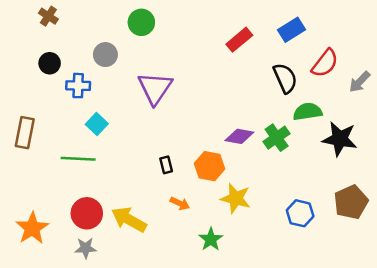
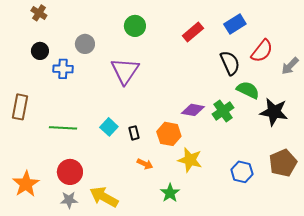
green circle: (141, 22) -> (135, 26), moved
green semicircle: (308, 112) -> (248, 90), turned 35
cyan square: (97, 124) -> (109, 127), moved
yellow arrow: (129, 219) -> (104, 197), moved

